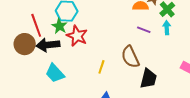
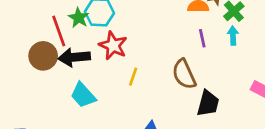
green star: (60, 26) -> (79, 18), moved
purple line: (144, 30) -> (202, 38), turned 56
yellow line: (101, 67) -> (133, 77), moved

